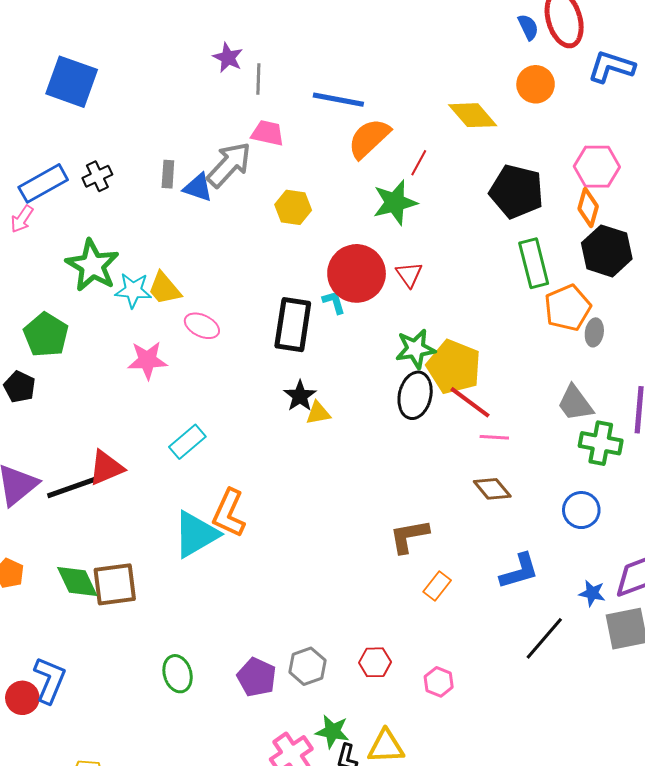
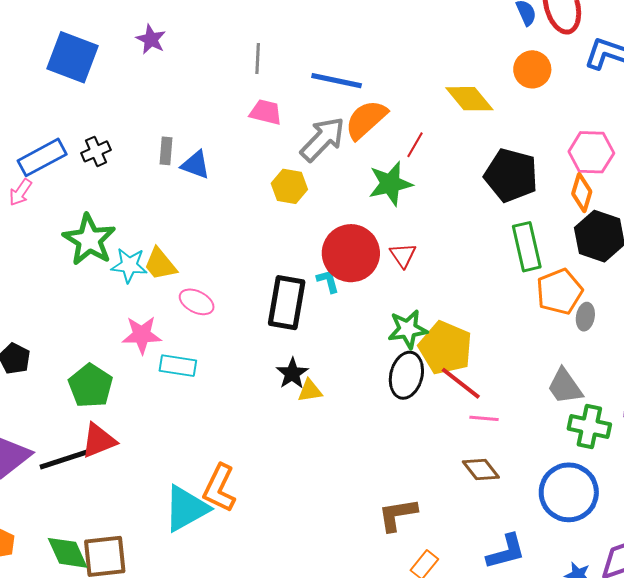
purple star: (228, 58) -> (151, 39), moved
gray arrow: (229, 165) -> (323, 139), moved
green pentagon: (46, 335) -> (91, 386), moved
cyan rectangle: (187, 442) -> (178, 366), moved, turned 48
blue circle: (581, 510) -> (569, 492), size x1.6

